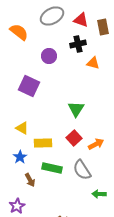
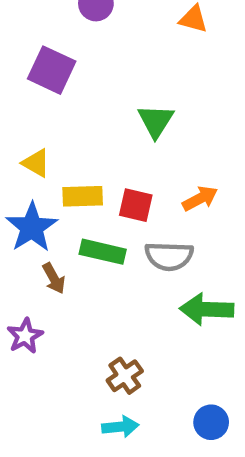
red square: (74, 138) -> (136, 205), moved, turned -35
blue star: (20, 157) -> (32, 227), size x1.6
gray semicircle: (82, 170) -> (169, 256), turned -55
green arrow: (99, 194) -> (207, 309), size x1.6

